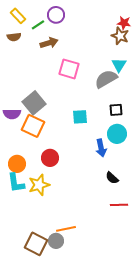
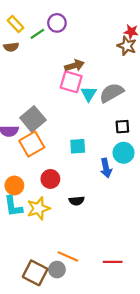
brown arrow: (49, 43) -> (74, 65), moved
cyan triangle: (119, 65) -> (89, 94), moved
cyan square: (80, 117) -> (78, 146), moved
orange square: (33, 126) -> (32, 144), turned 35
black semicircle: (112, 178) -> (77, 201), moved, turned -48
red line: (119, 205) -> (113, 262), moved
orange line: (66, 229) -> (68, 256), turned 36

